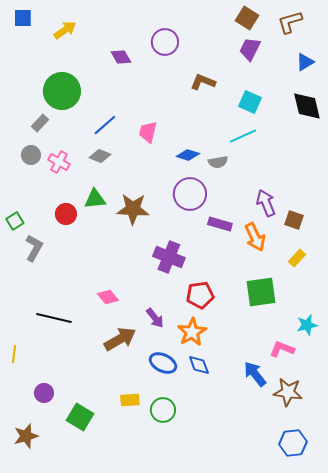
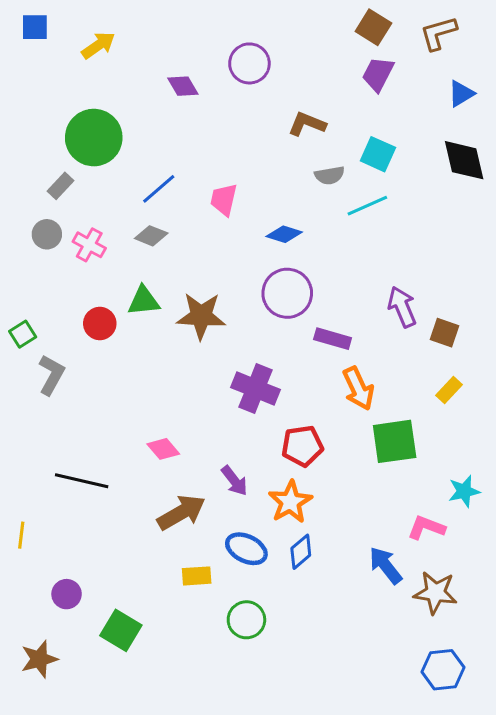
gray semicircle: (218, 162) -> (330, 175), moved
orange arrow: (255, 237) -> (358, 388), moved
blue diamond: (199, 365) -> (301, 552), turned 70
yellow rectangle: (130, 400) -> (197, 576), moved

